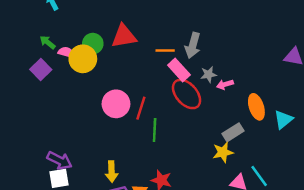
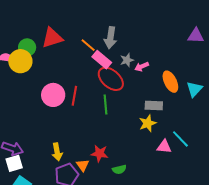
orange line: (165, 51) -> (88, 45), turned 49
green line: (155, 130) -> (105, 105), moved
gray rectangle: (233, 132) -> (154, 105), turned 42

